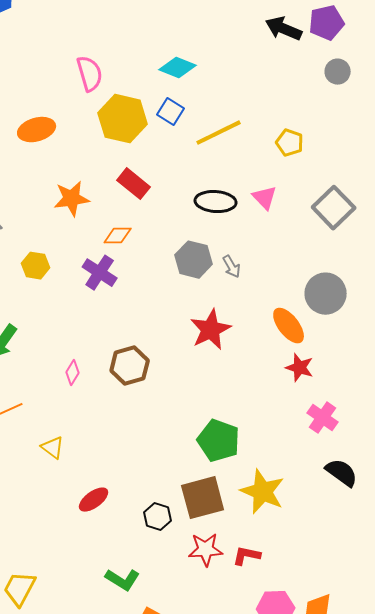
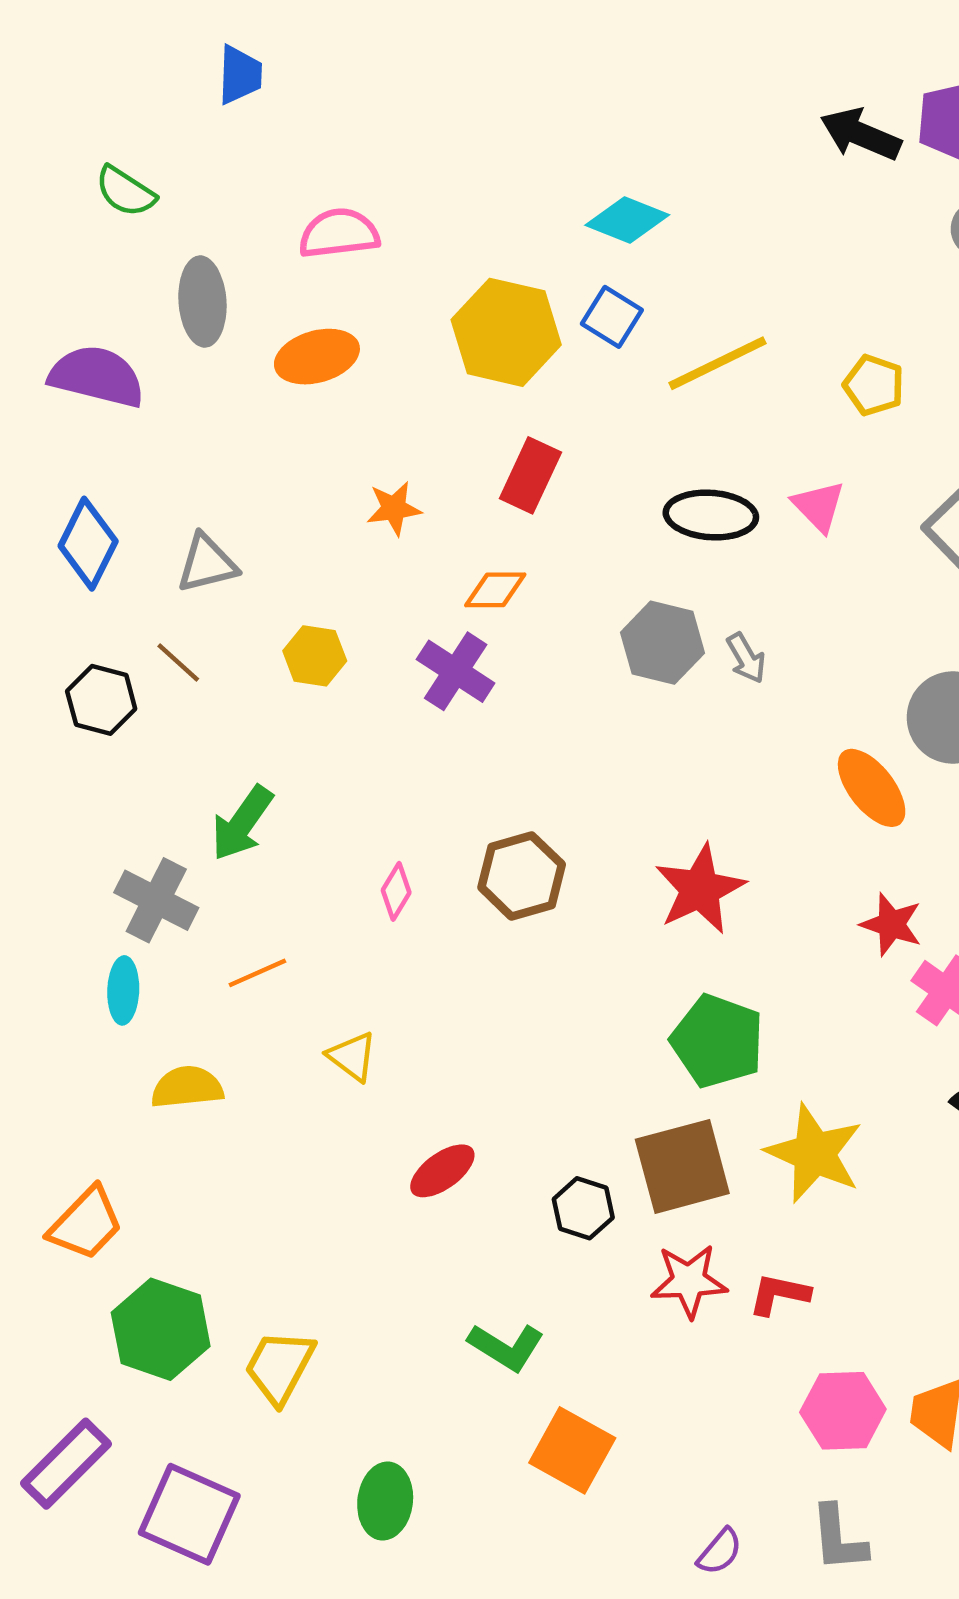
pink semicircle: (90, 74) -> (339, 233), moved, turned -81
red rectangle: (134, 184) -> (530, 475), turned 76
orange star: (72, 199) -> (394, 508), size x0.7
red star: (211, 330) -> (700, 889), moved
red star: (300, 368) -> (891, 924), moved

